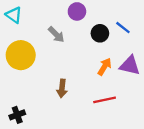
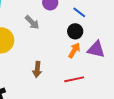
blue line: (123, 28) -> (79, 12), moved
black circle: (100, 33) -> (75, 31), moved

